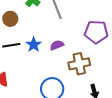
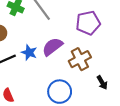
purple semicircle: (57, 45) -> (52, 47), size x1.5

